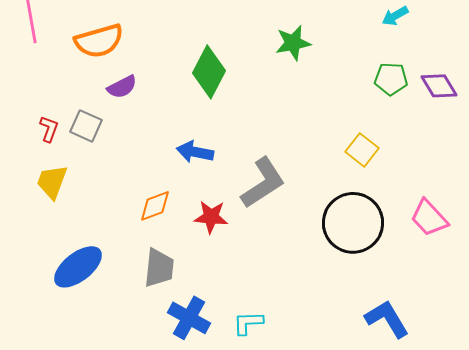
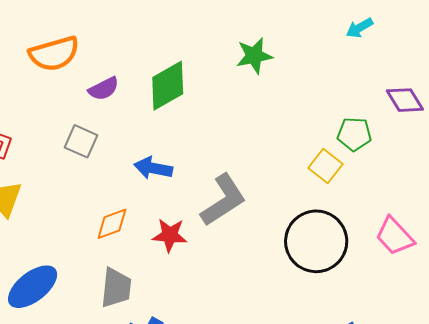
green diamond: (209, 72) -> (168, 86), turned 33
green pentagon: (391, 79) -> (354, 134), moved
purple semicircle: (122, 87) -> (104, 89), moved
gray square: (86, 126) -> (81, 141), moved

